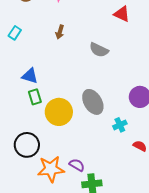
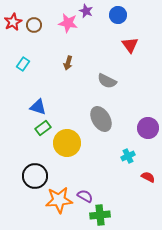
red triangle: (122, 14) -> (130, 45), turned 30
green rectangle: (35, 97) -> (43, 128), turned 70
gray ellipse: (93, 102) -> (101, 119), moved

